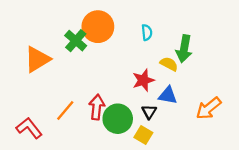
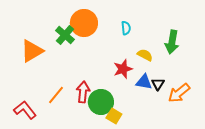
green arrow: (184, 49) -> (172, 42), moved
black triangle: (149, 112) -> (158, 84), moved
yellow square: (143, 135) -> (114, 116), moved

